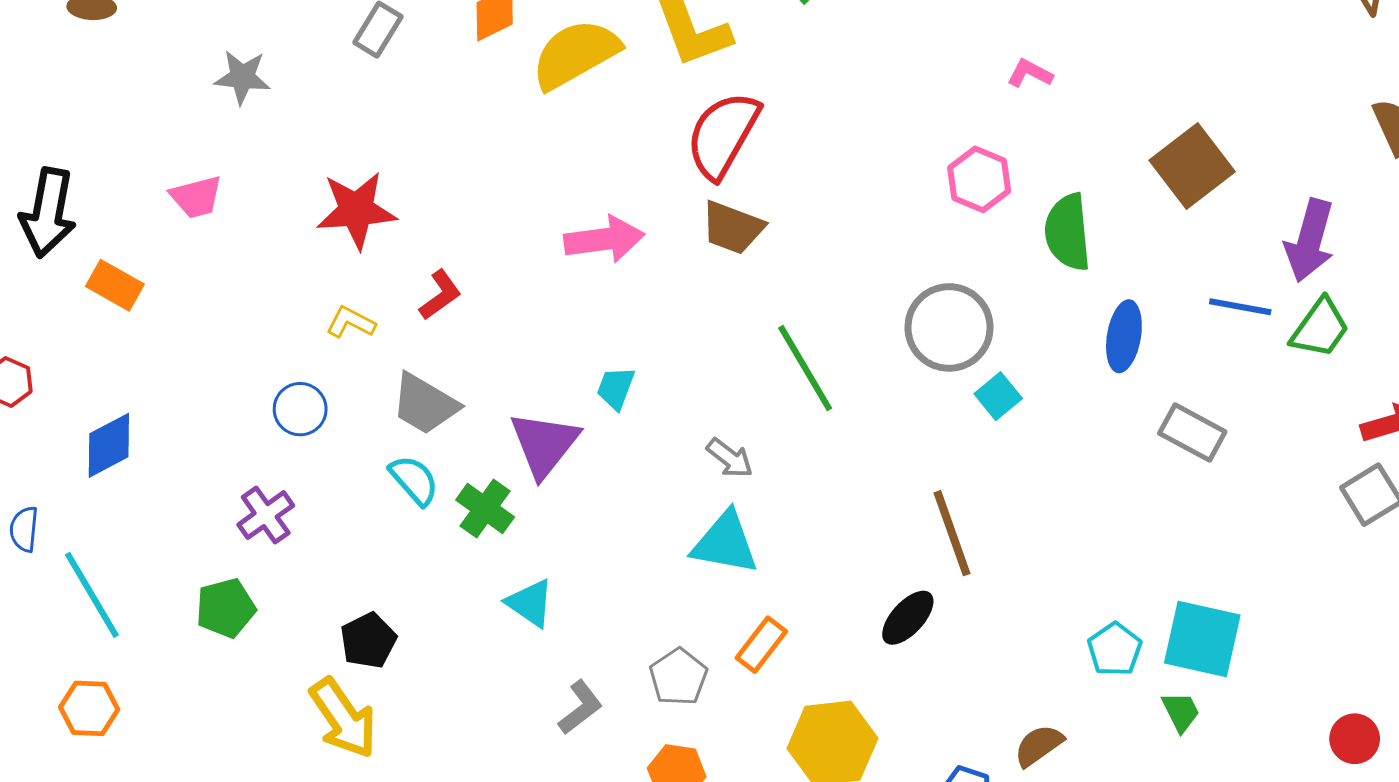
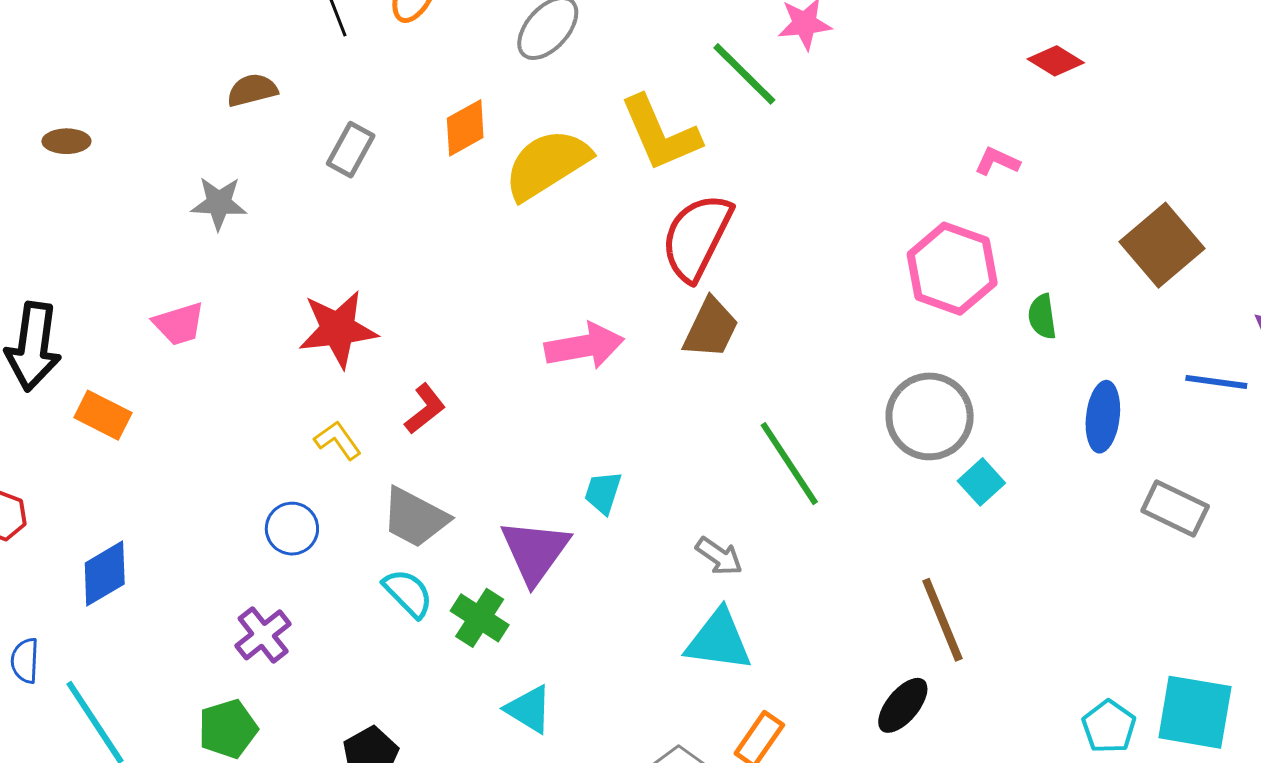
pink hexagon: (979, 179) -> (952, 269), size x1.4
brown trapezoid: (733, 228) -> (711, 328), turned -82
green semicircle: (1068, 232) -> (1042, 317), size x0.6
yellow L-shape: (351, 322) -> (338, 440), turned 30

